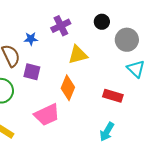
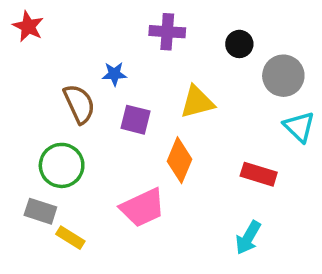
purple cross: (61, 26) -> (167, 32), moved, turned 30
purple square: (32, 72) -> (136, 120), moved

